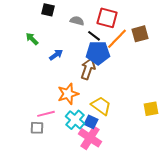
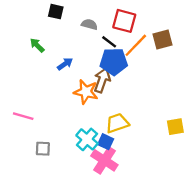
orange star: (68, 94) -> (86, 92), moved, turned 30
yellow trapezoid: (101, 106) -> (117, 123), turned -55
pink line: (46, 114) -> (23, 116), moved, turned 30

